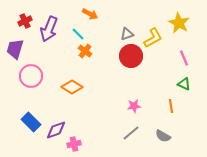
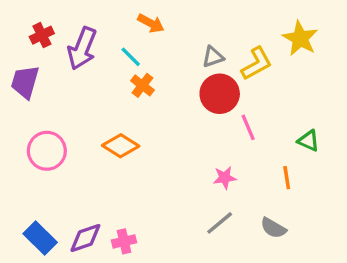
pink line: (184, 58) -> (248, 127), moved
pink circle: (31, 76) -> (47, 151), moved
blue rectangle: (31, 122) -> (40, 238), moved
purple diamond: (56, 130) -> (85, 238), moved

